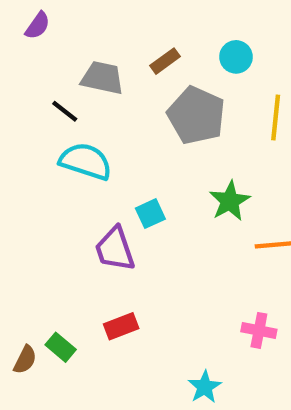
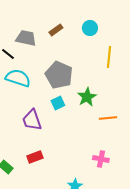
gray pentagon: (196, 115) -> (59, 75), moved
cyan square: (150, 214) -> (58, 103), moved

